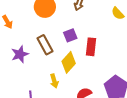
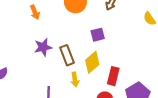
brown rectangle: (45, 45) -> (67, 55), moved
red rectangle: (91, 47) -> (113, 76), moved

